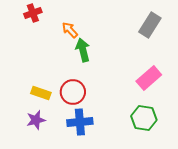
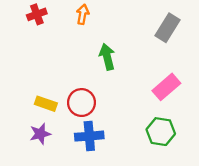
orange arrow: (70, 30) -> (83, 14), moved, turned 54
green arrow: (83, 50) -> (107, 57), moved

